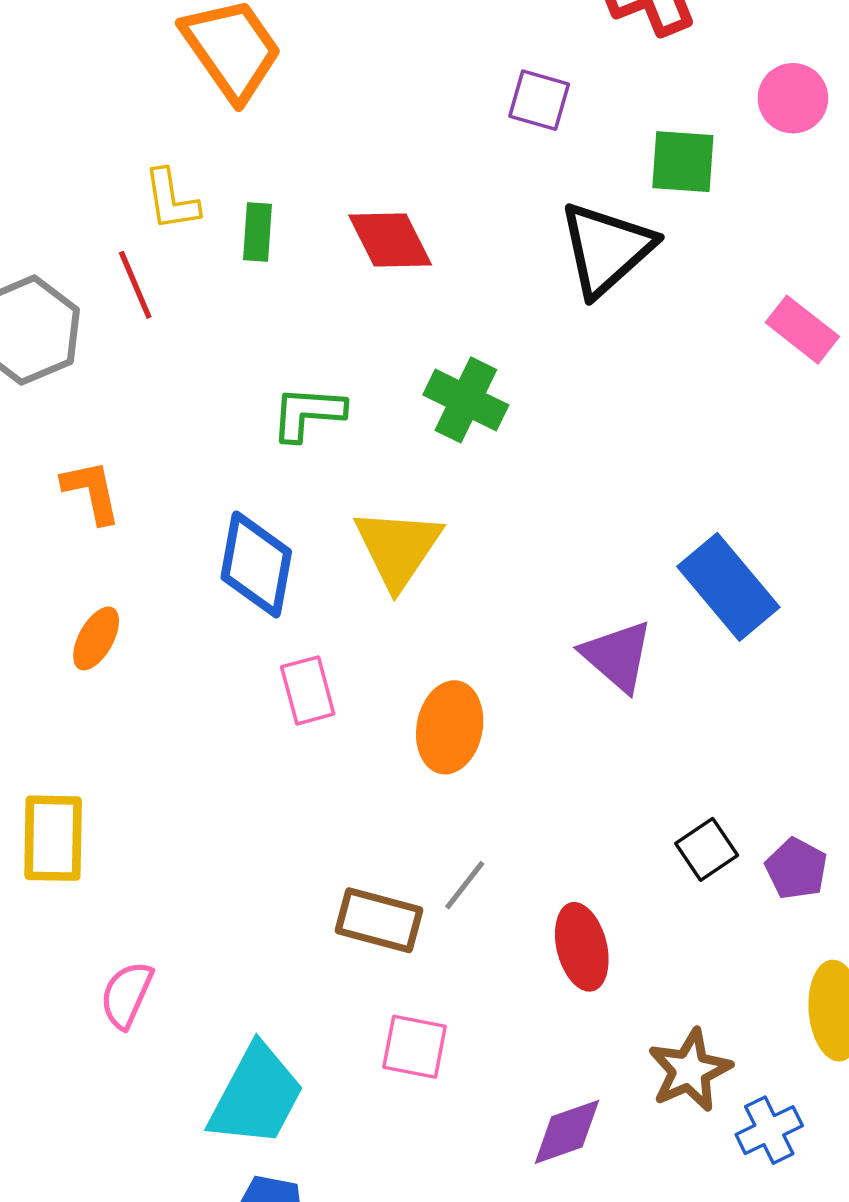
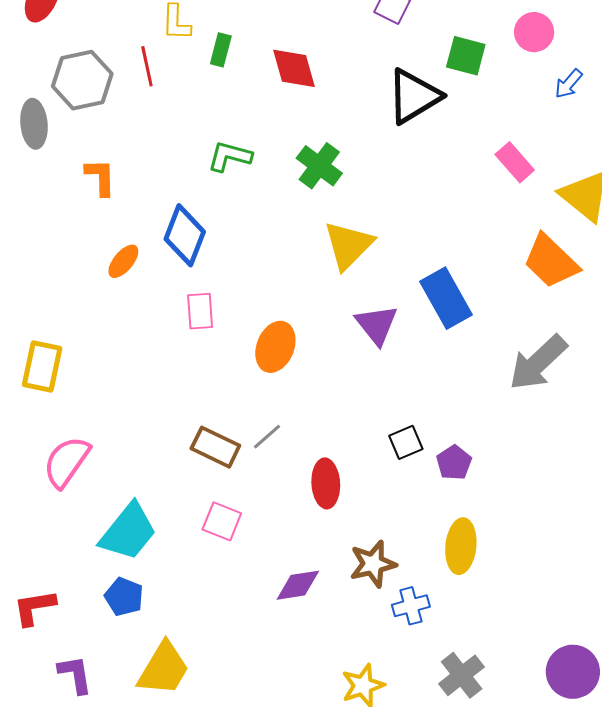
yellow triangle: (398, 548) -> (348, 245), moved
orange ellipse: (96, 638) -> (123, 261), moved
pink semicircle: (127, 995) -> (67, 462), size x1.4

